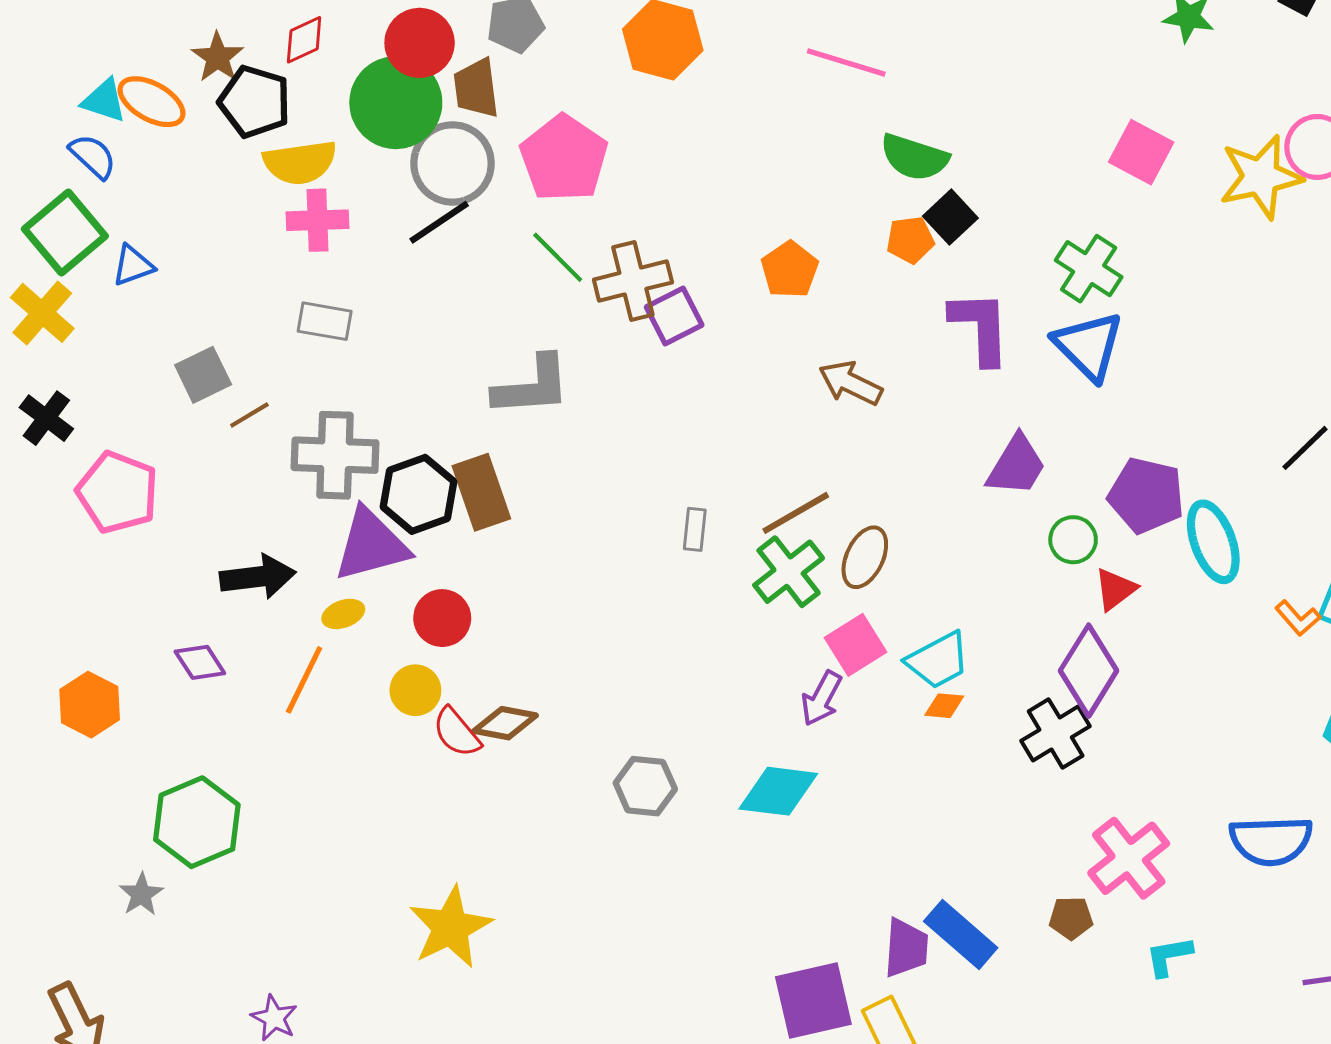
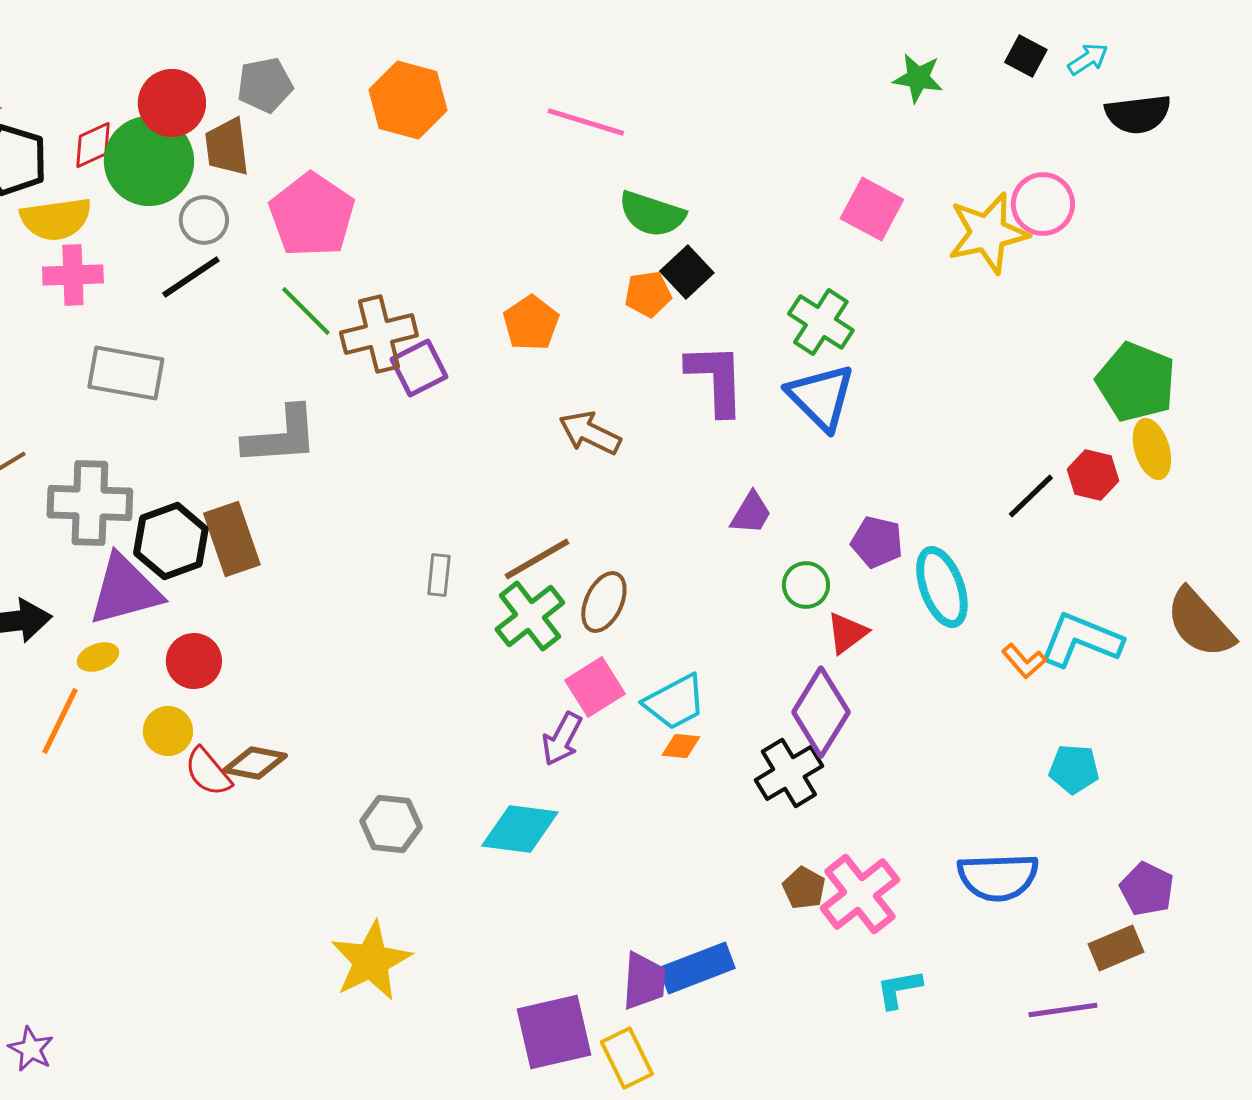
red diamond: (304, 40) -> (93, 145), moved
gray circle: (453, 163) -> (204, 220), size x0.6
gray rectangle: (325, 321) -> (126, 373), moved, size x1.4
purple trapezoid: (1016, 466) -> (751, 513), size x0.7
purple pentagon: (1146, 495) -> (877, 542), size x0.7
brown pentagon: (1071, 918) -> (804, 888), moved, turned 30
yellow star: (450, 927) -> (371, 961), moved
blue rectangle: (961, 935) -> (697, 968), turned -62

